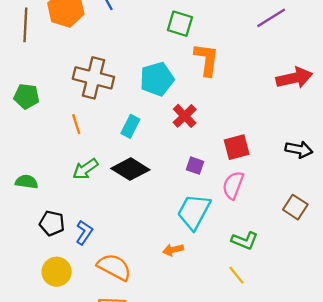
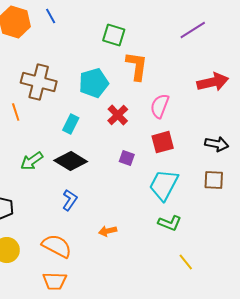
orange line: (76, 124) -> (16, 112), moved
pink semicircle: (233, 185) -> (160, 106), moved
brown square: (295, 207) -> (214, 180), moved, turned -30
cyan trapezoid: (194, 212) -> (164, 185), moved
blue L-shape: (84, 232) -> (70, 200), moved
yellow line: (237, 275) -> (186, 262), moved

